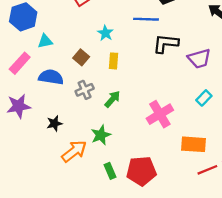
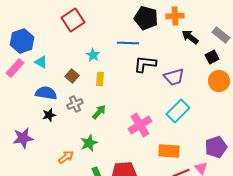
cyan triangle: (45, 41) -> (41, 62), turned 40
pink rectangle: (20, 63) -> (15, 68), moved
cyan rectangle: (204, 98) -> (178, 111), size x1.6
purple star: (19, 106) -> (23, 138), moved
black star: (54, 123) -> (49, 115), moved
orange arrow: (74, 151) -> (66, 157), size x0.7

